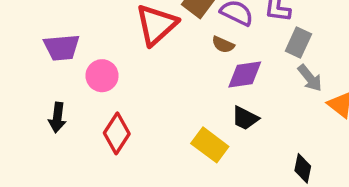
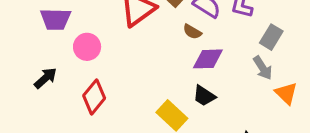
gray rectangle: (298, 42) -> (271, 37), moved
black arrow: (57, 118) -> (45, 78), turned -145

